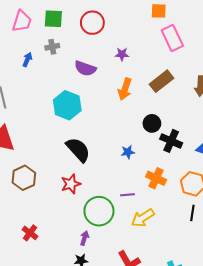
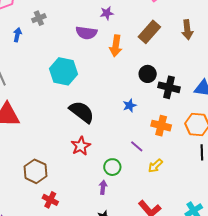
purple semicircle: (85, 68) -> (86, 33), moved
brown hexagon: (24, 178) -> (35, 171), moved
purple line: (127, 195) -> (137, 146), turned 56
green circle: (99, 211) -> (112, 167), size x0.6
yellow arrow: (143, 218) -> (155, 166), size x0.7
purple arrow: (84, 238) -> (103, 187), moved

